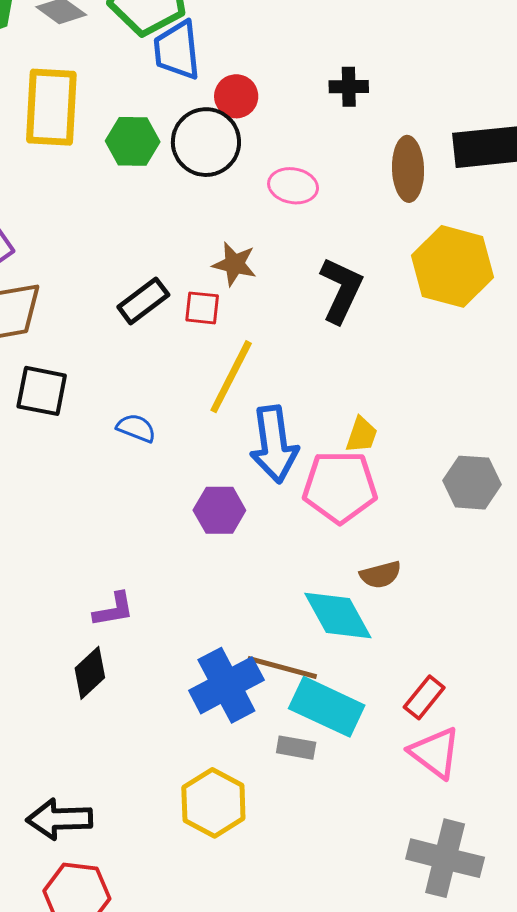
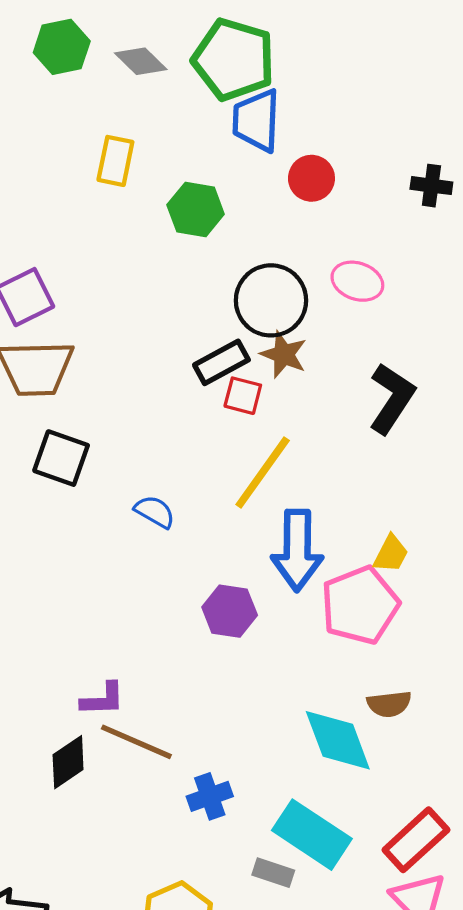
yellow rectangle: (51, 107) -> (115, 161), size x0.6
black circle: (206, 142) -> (271, 300), moved
black rectangle: (143, 301) -> (221, 362), moved
pink pentagon: (340, 487) -> (360, 605), turned -30
brown line: (282, 667) -> (136, 742), moved
blue cross: (226, 685) -> (210, 796), size x0.6
red rectangle: (424, 697) -> (416, 840), size x1.4

